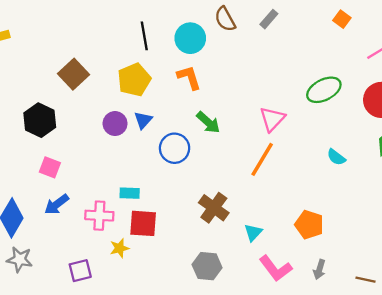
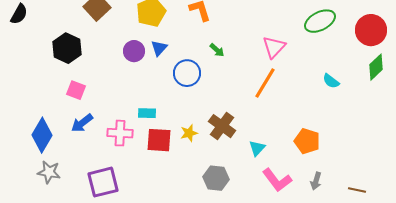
green arrow: (208, 122) -> (217, 50), size x0.7
yellow star: (120, 248) -> (189, 133), moved
purple square: (80, 271) -> (103, 182), size x1.5

